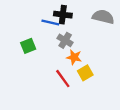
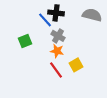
blue line: (50, 22) -> (45, 20), turned 35
orange star: (74, 57) -> (57, 51), moved

